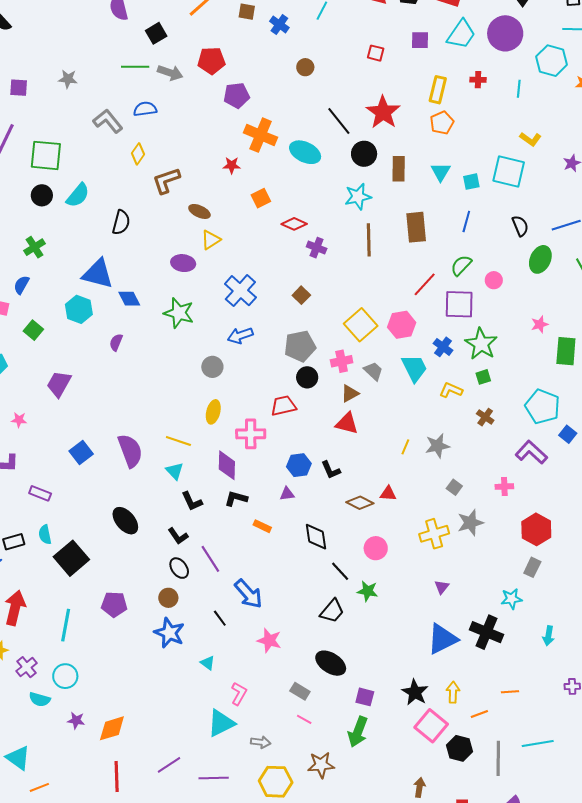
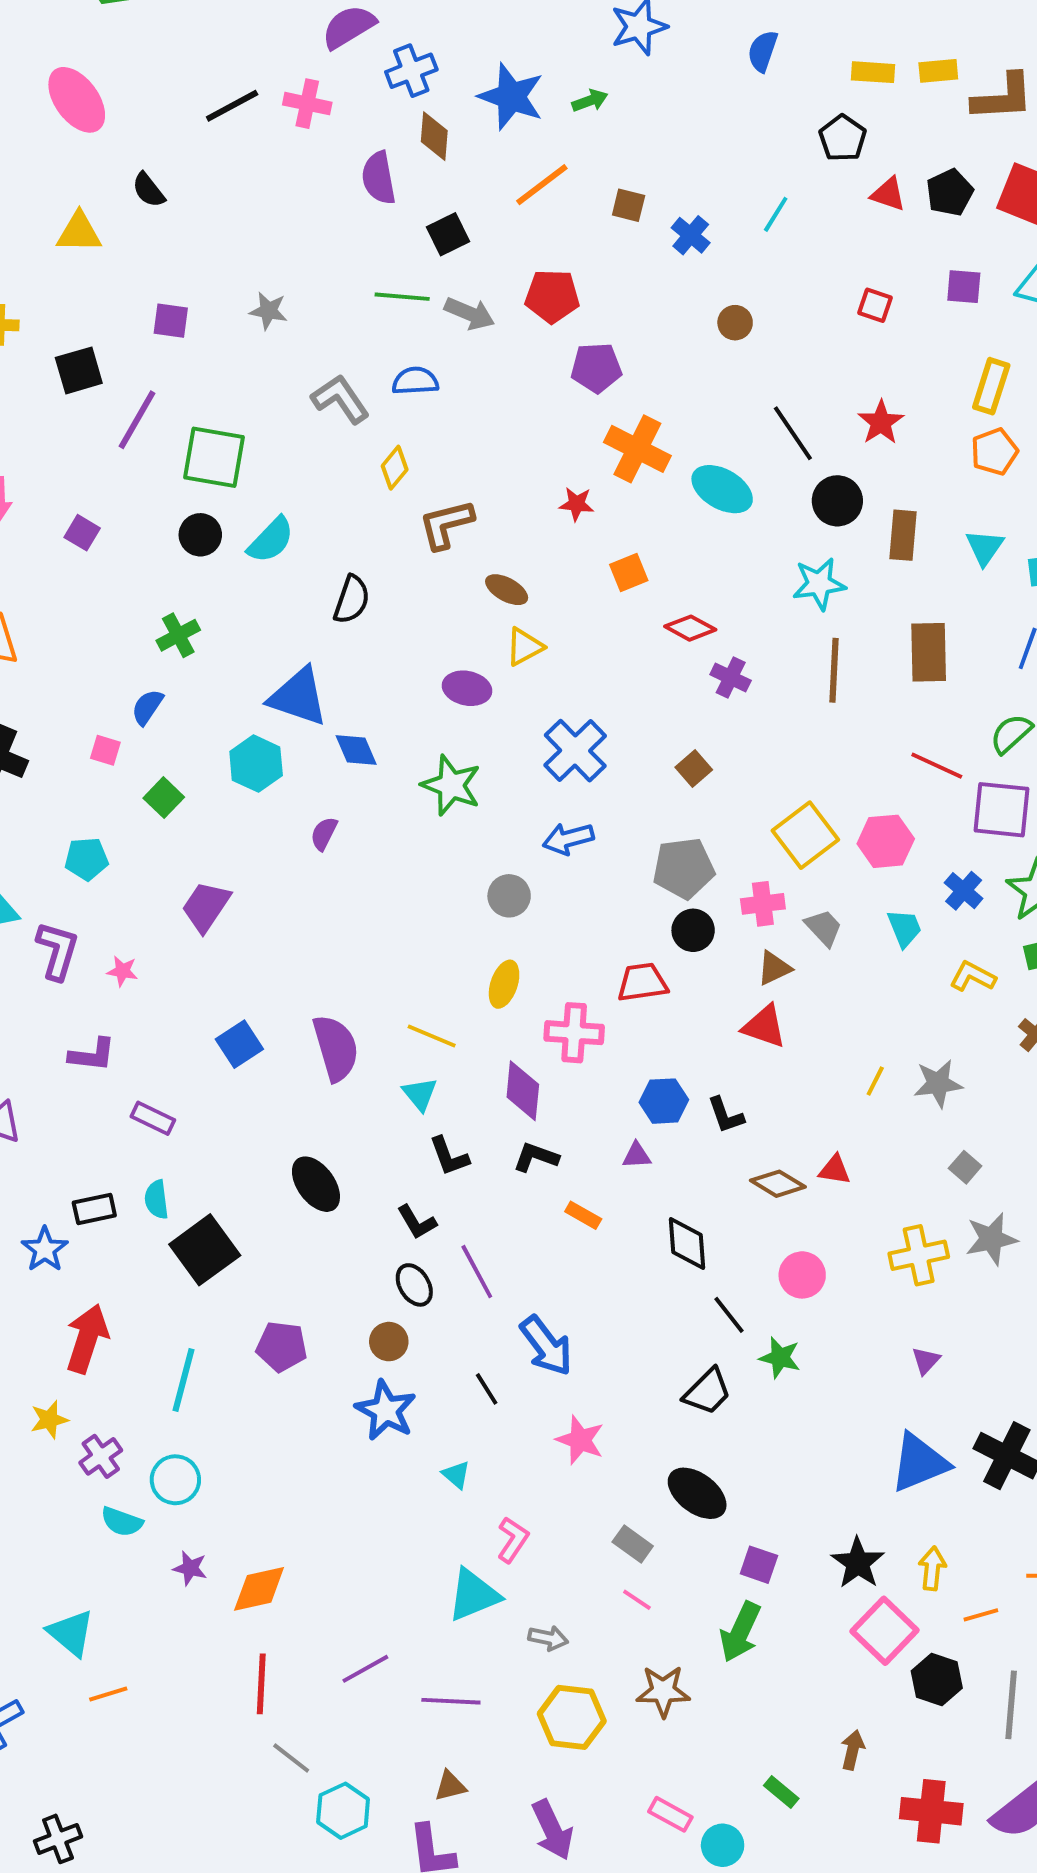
red star: (383, 112) -> (881, 422), size x0.7
red line: (425, 284) -> (937, 766), turned 68
cyan trapezoid: (414, 368) -> (905, 928), size x0.7

